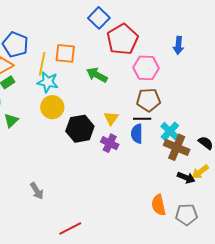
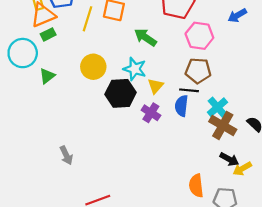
blue arrow: (178, 45) -> (237, 15), turned 48
cyan star: (48, 82) -> (135, 69), moved
yellow arrow: (200, 172) -> (242, 169), moved

